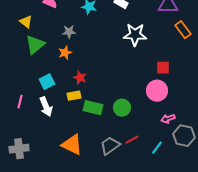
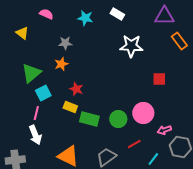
green triangle: (35, 45) -> (31, 73), moved
pink circle: (157, 91) -> (143, 113), moved
yellow rectangle: (74, 96) -> (70, 107), turned 32
pink line: (20, 102) -> (36, 113), moved
white arrow: (46, 107) -> (35, 135), moved
red line: (132, 140) -> (134, 144), moved

